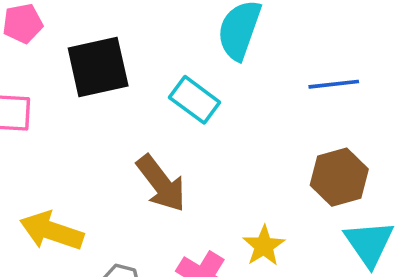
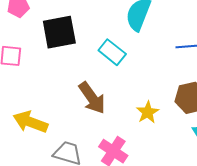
yellow star: (264, 246) -> (148, 112), moved

